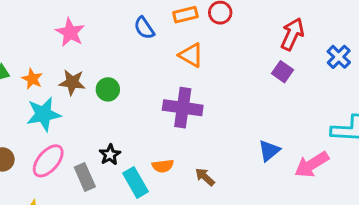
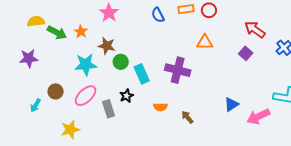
red arrow: (292, 34) -> (255, 30), turned -85
orange triangle: (191, 55) -> (205, 42), moved, turned -36
orange star: (32, 79) -> (81, 32), moved
green circle: (108, 89) -> (121, 62), moved
cyan rectangle: (136, 182) -> (142, 74), moved

